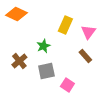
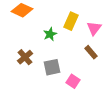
green star: (43, 46) -> (50, 34), moved

